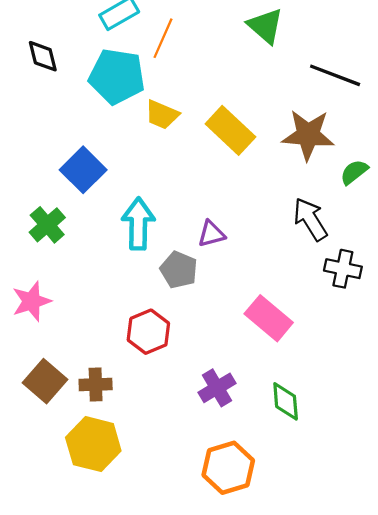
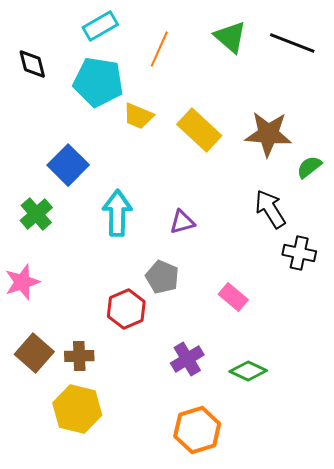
orange line: (163, 38) -> (159, 49), moved
black line: (335, 75) -> (292, 43), moved
gray pentagon: (179, 270) -> (162, 277), moved
pink rectangle: (269, 318) -> (233, 297), size x0.7
green diamond: (286, 401) -> (248, 371), turned -60

